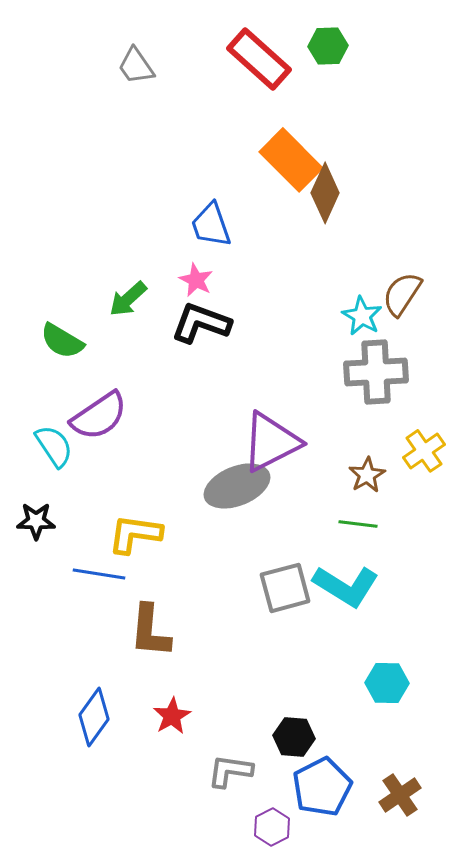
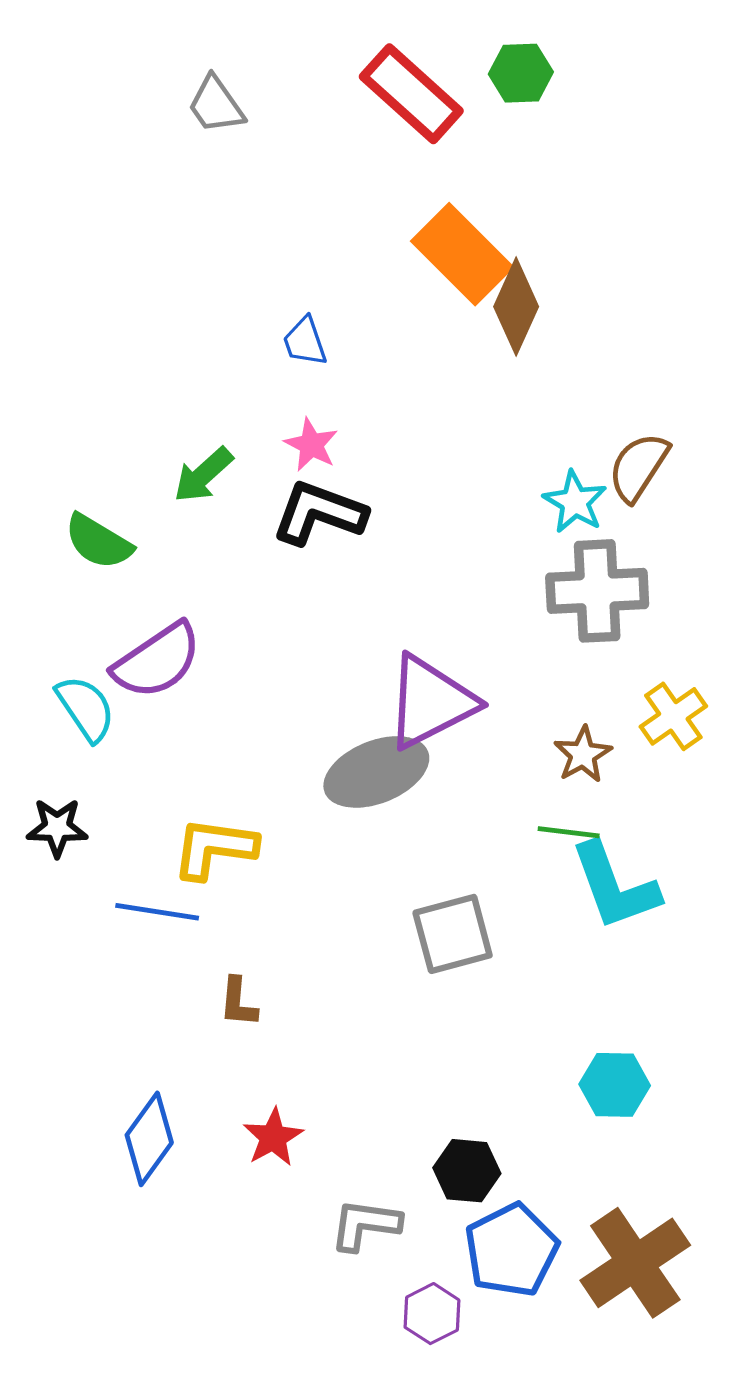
blue trapezoid: (211, 225) -> (305, 342), moved, size x0.7
cyan L-shape: (346, 586) -> (615, 886), moved, turned 38
brown L-shape: (150, 631) -> (238, 1002), size x0.6
brown cross: (400, 795) -> (635, 1263), size x1.6

